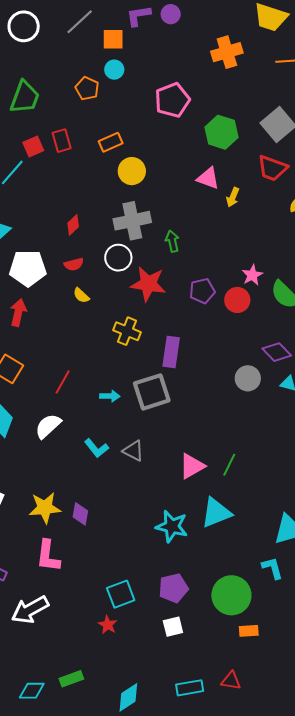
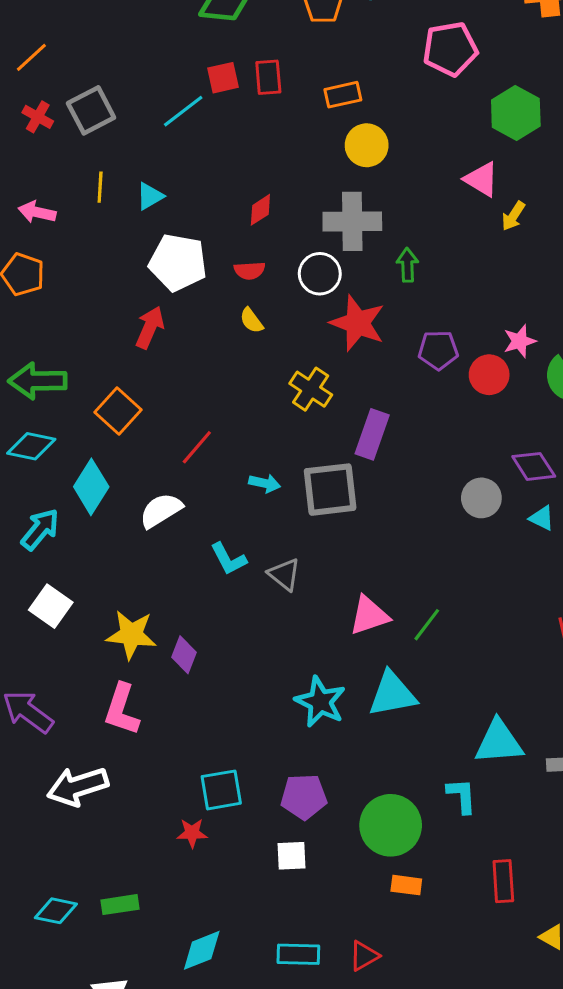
red star: (108, 625) -> (192, 833), turned 30
red triangle: (231, 681) -> (364, 956), turned -50

